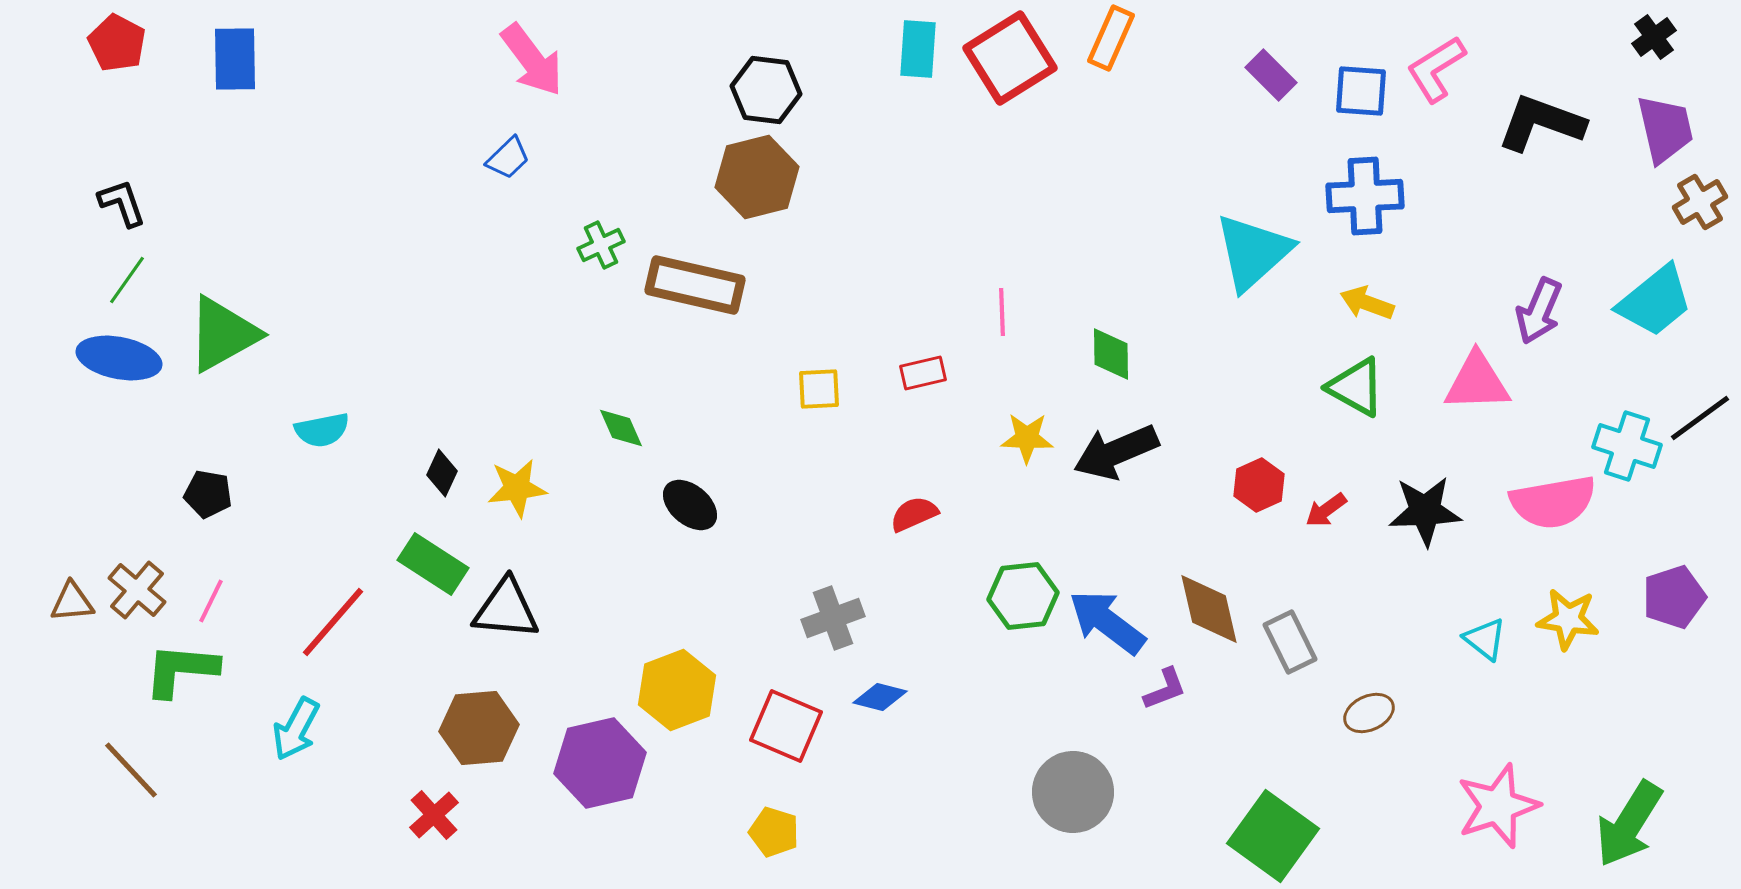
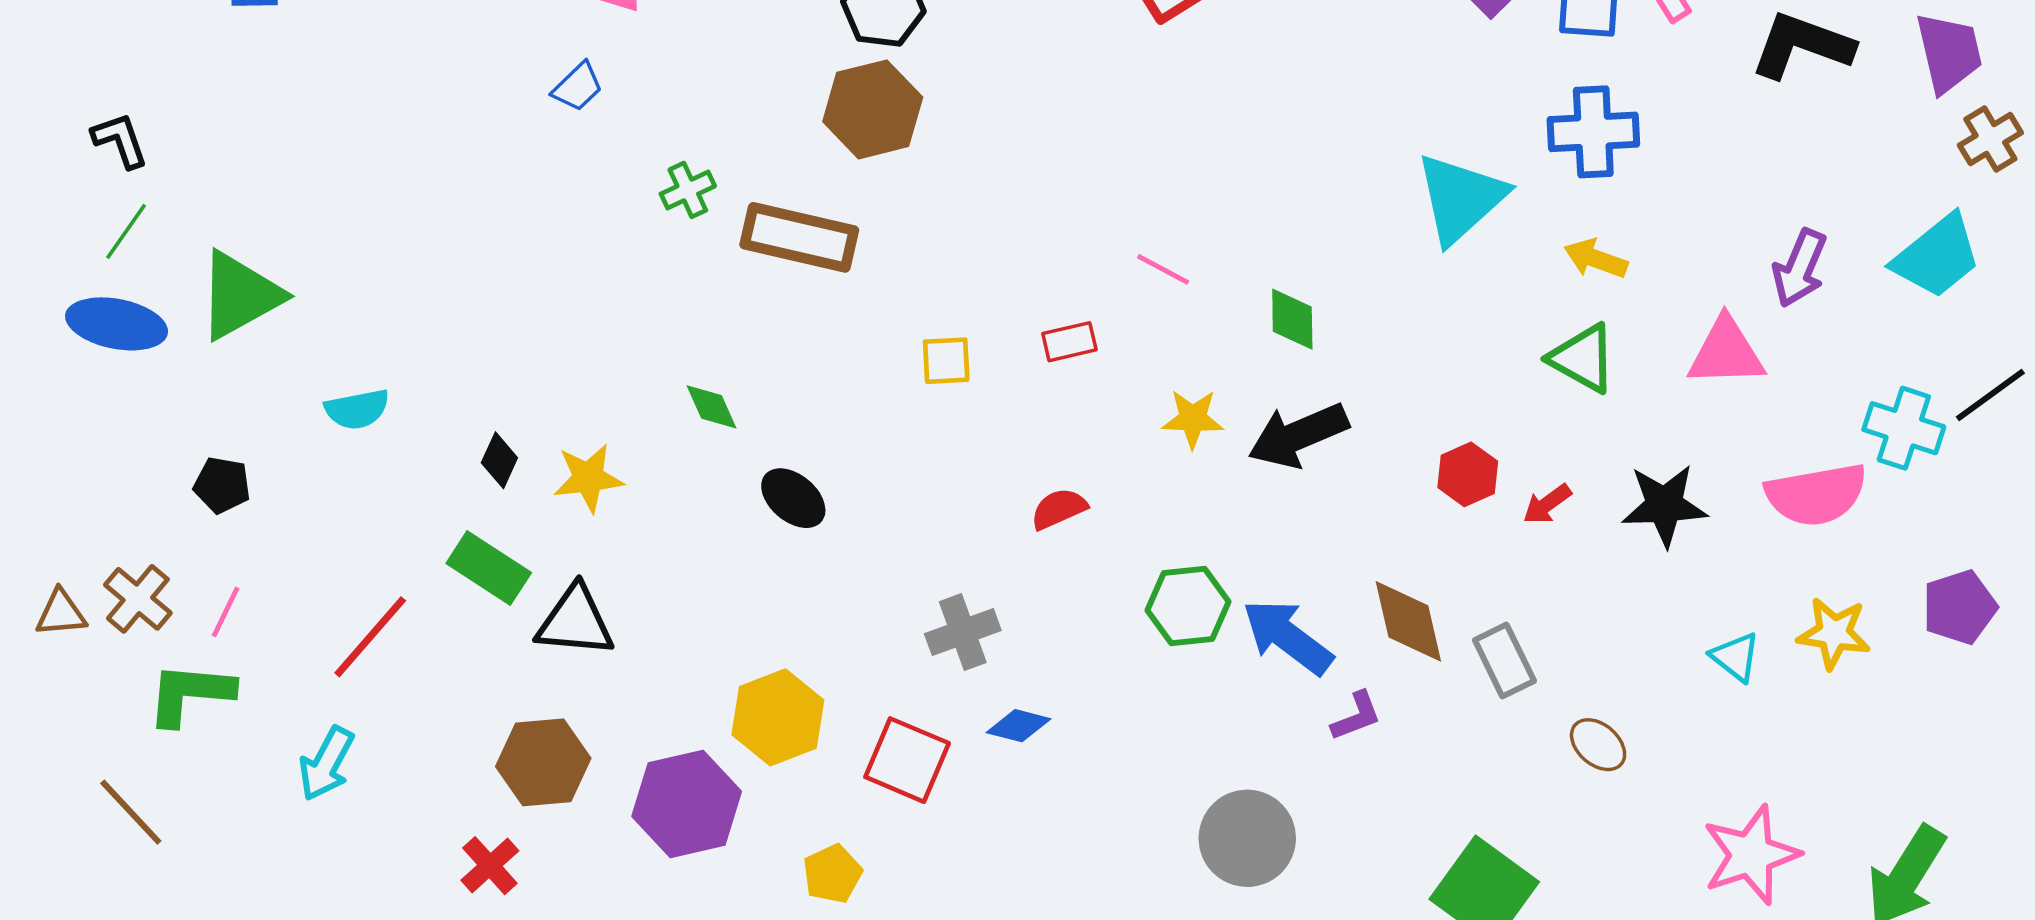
pink line: (1002, 312) -> (1163, 269), turned -60
brown ellipse: (1369, 713) -> (1598, 745), turned 66
yellow pentagon: (774, 832) -> (832, 874), moved, turned 30

